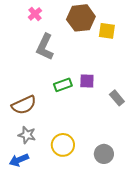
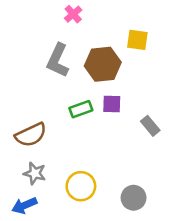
pink cross: (35, 14) -> (73, 14), moved
brown hexagon: (81, 18) -> (103, 64), moved

